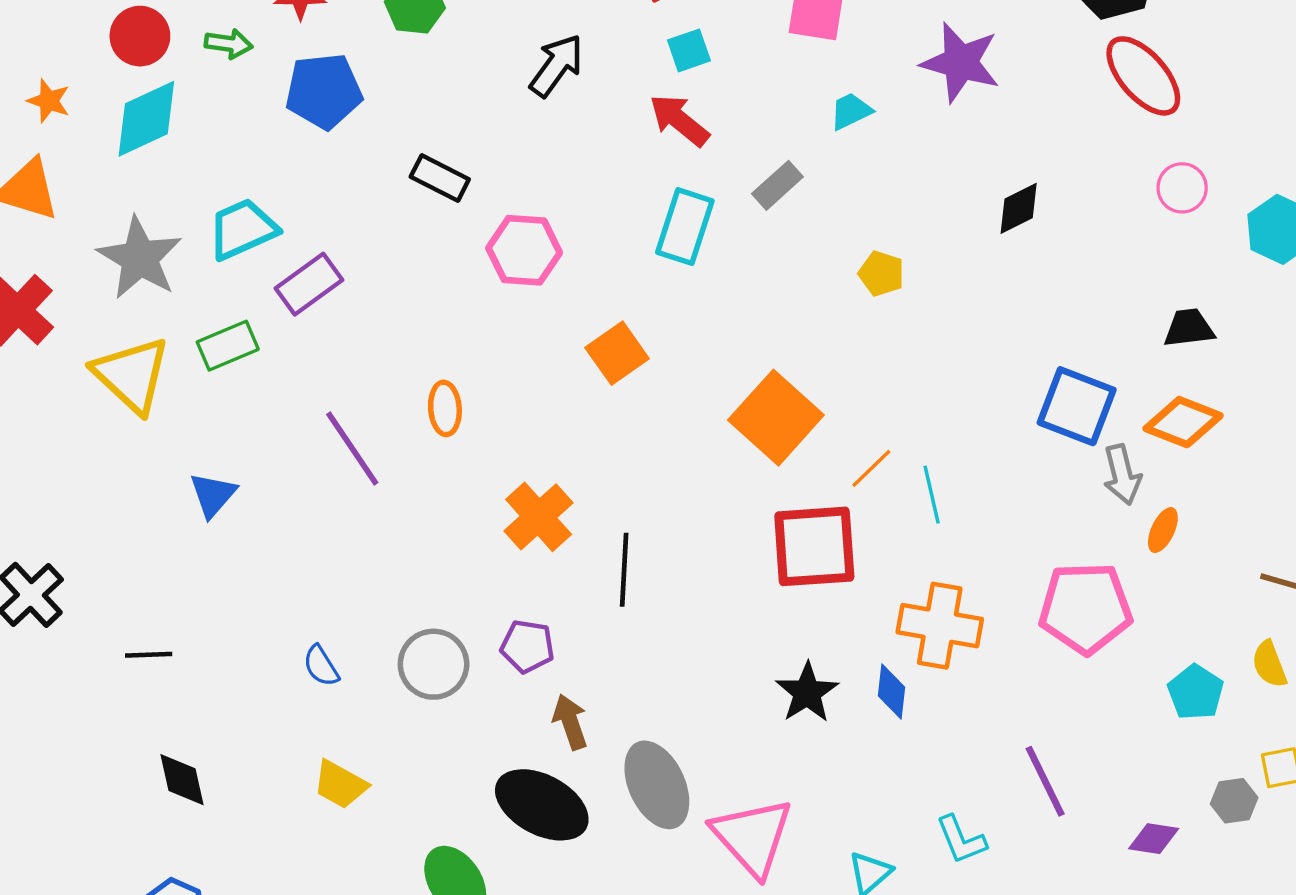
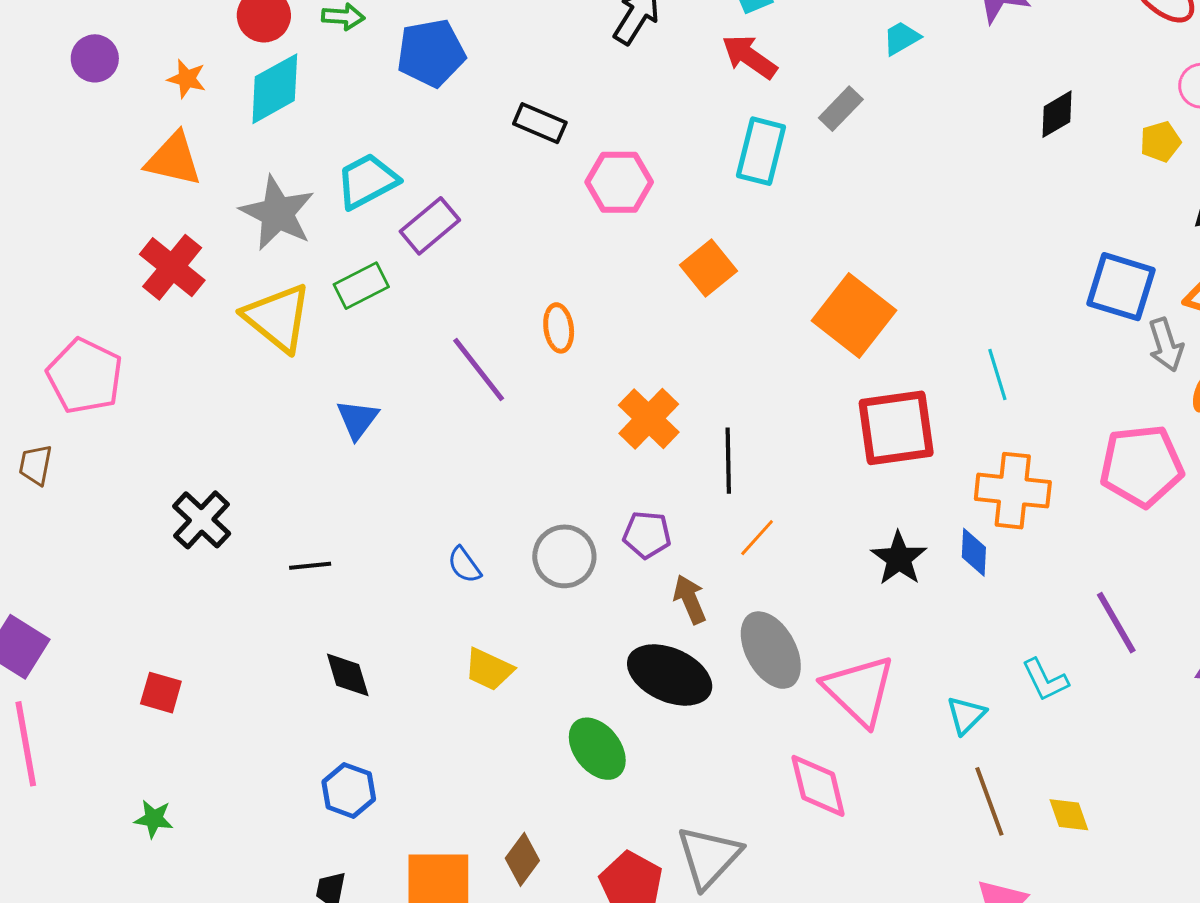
yellow pentagon: (881, 274) -> (1160, 142), moved, turned -30
orange line: (871, 468) -> (757, 538), moved

